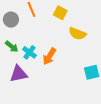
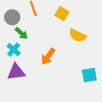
green arrow: (12, 47) -> (21, 33), moved
cyan cross: (29, 52) -> (14, 50), moved

